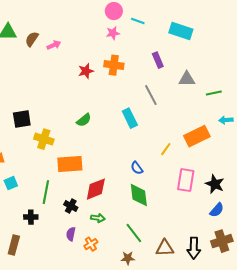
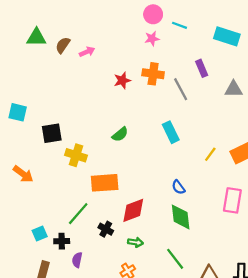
gray line: (151, 95) -> (181, 89), moved
yellow line: (166, 149) -> (210, 154), moved
cyan square: (11, 183) -> (40, 233), moved
green line: (46, 192) -> (78, 214), turned 30
purple semicircle: (71, 234) -> (77, 260), moved

